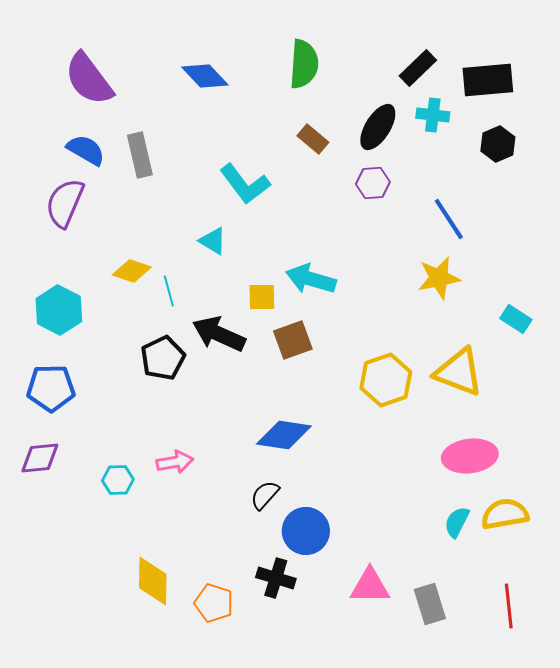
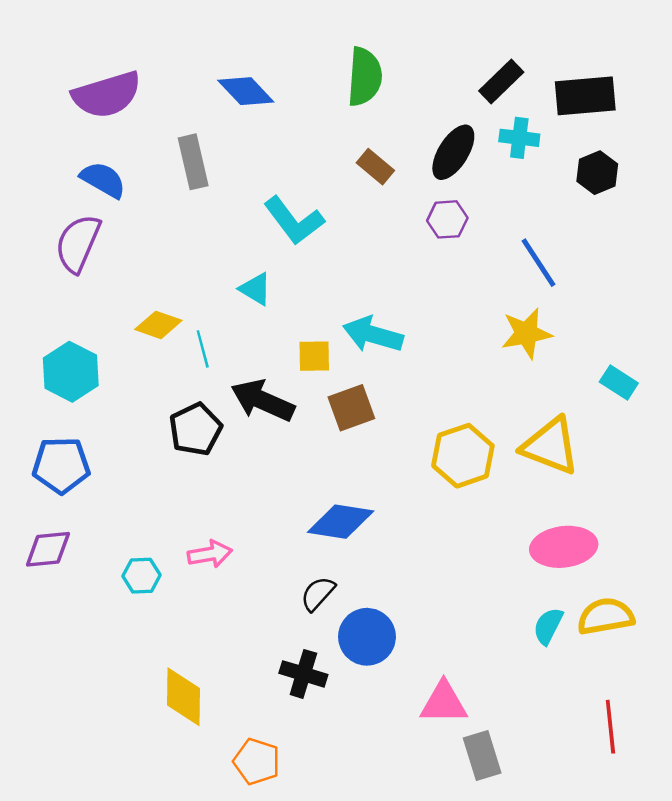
purple semicircle: (89, 79) -> (107, 95), turned -70
gray rectangle: (140, 155) -> (193, 162), moved
black cross: (276, 578) -> (303, 674), moved
orange pentagon: (214, 603) -> (257, 761), moved
gray rectangle: (430, 604) -> (482, 755), moved

